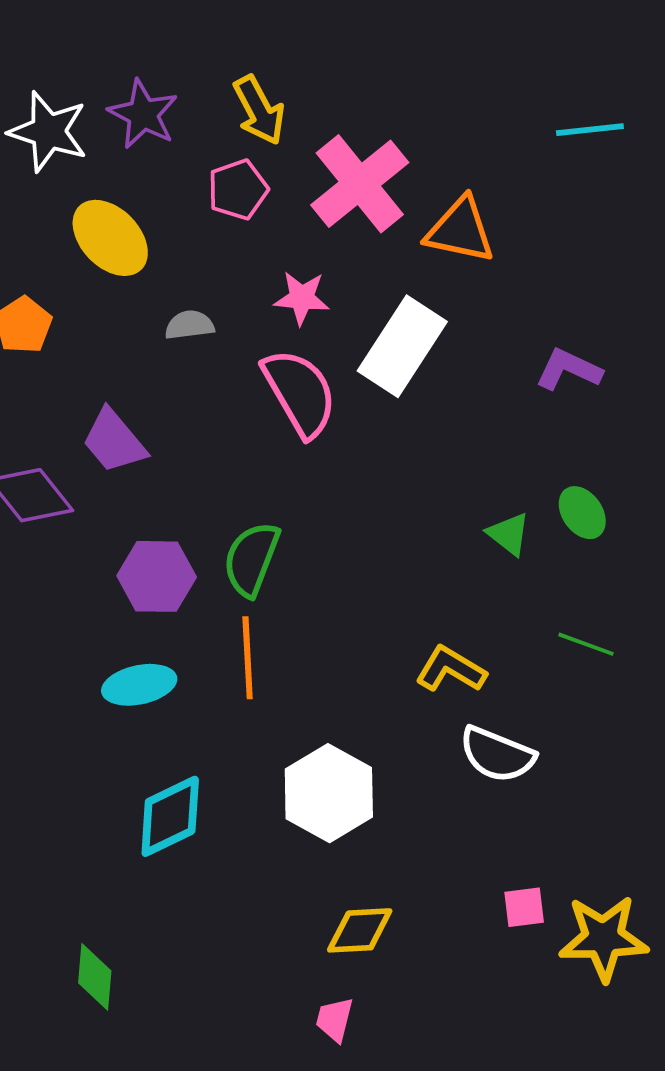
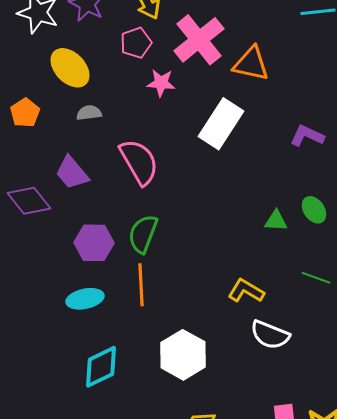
pink star: (302, 298) -> (161, 83), moved
gray semicircle: (190, 325) -> (89, 113), moved
pink semicircle: (300, 393) -> (139, 162), moved
green triangle: (509, 534) -> (276, 221), turned -35

